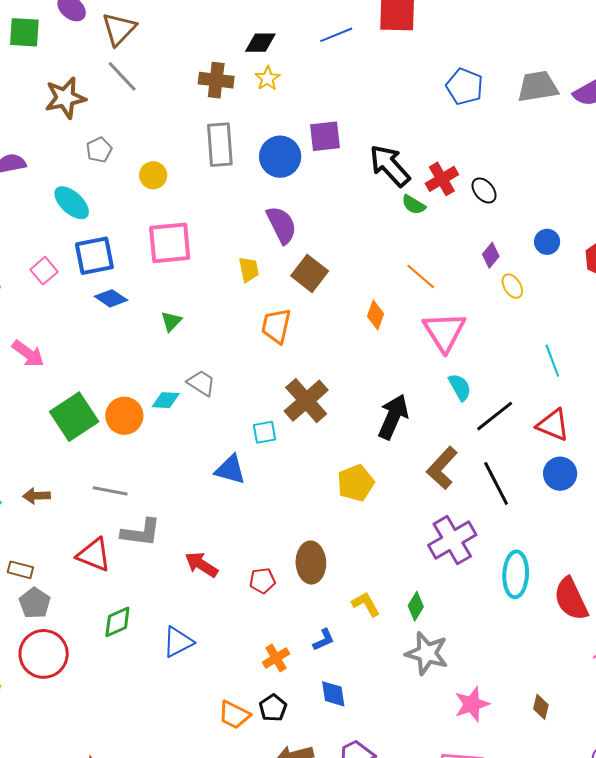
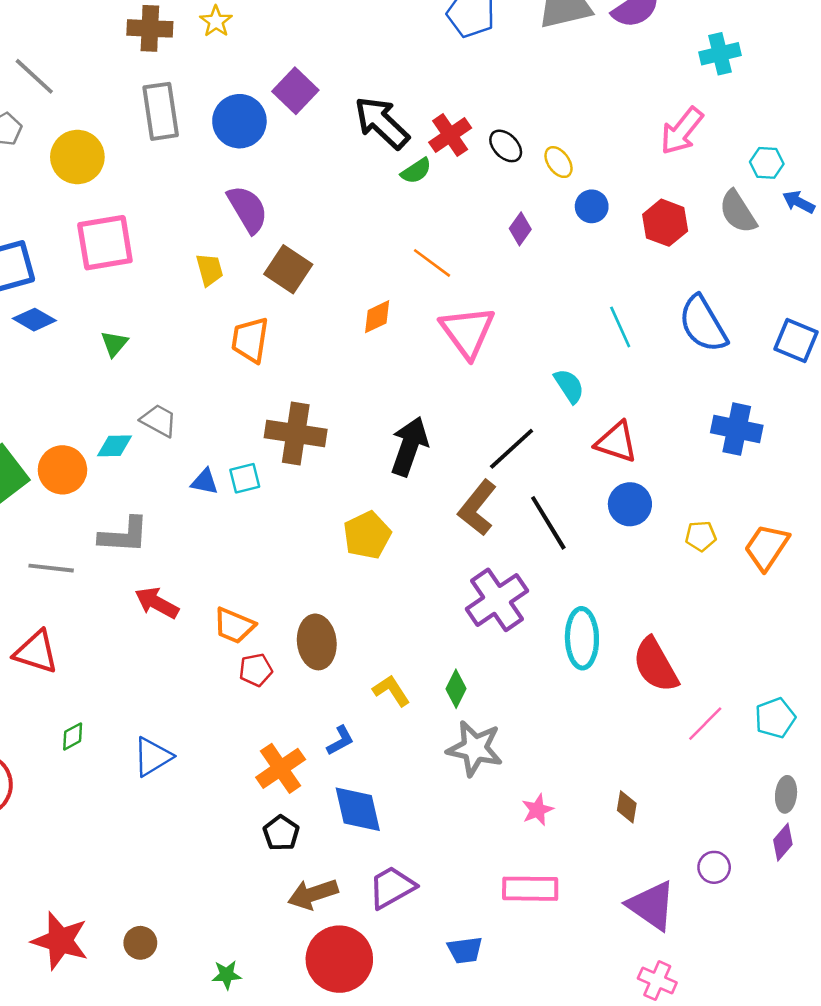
gray line: (122, 76) -> (34, 76), moved
purple square: (325, 136) -> (295, 91), turned -36
yellow circle: (153, 175) -> (77, 157), size x1.5
green semicircle: (414, 205) -> (416, 171), turned -60
yellow ellipse: (512, 286) -> (559, 162), moved
orange diamond: (375, 315) -> (377, 317), turned 48
cyan line: (552, 361) -> (620, 327), moved
cyan semicircle: (460, 387) -> (569, 386), moved
brown cross: (306, 401) -> (296, 434), turned -36
black line: (495, 416) -> (512, 449), moved
blue triangle: (230, 470) -> (205, 482), moved, size x0.7
gray L-shape: (141, 532) -> (124, 535), moved
red arrow: (201, 565) -> (157, 603), moved
green diamond: (117, 622) -> (73, 736), size x0.7
orange cross: (276, 658) -> (281, 768), size x1.4
blue diamond: (333, 694) -> (358, 809), size x1.4
pink star: (472, 704) -> (538, 810), size x0.7
orange trapezoid: (234, 715) -> (234, 626), moved

